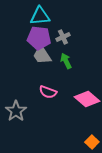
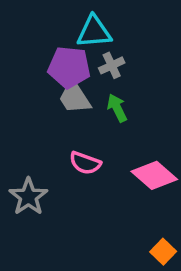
cyan triangle: (40, 16) -> (94, 32), moved

